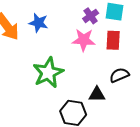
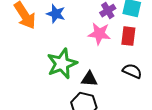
black semicircle: (119, 75) -> (132, 71), turned 42
black triangle: (97, 94) -> (89, 79), moved

